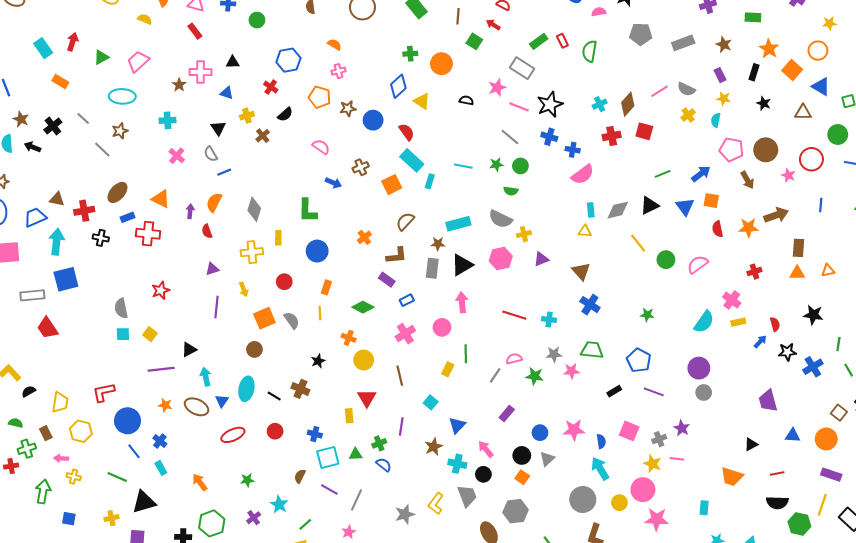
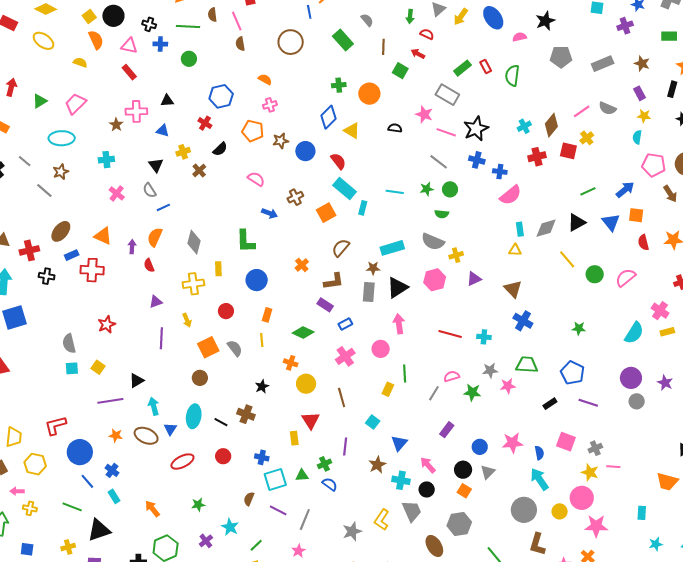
pink star: (497, 88) -> (424, 114), turned -30
yellow cross: (688, 115) -> (587, 138), moved
purple star: (682, 428) -> (665, 383), moved

